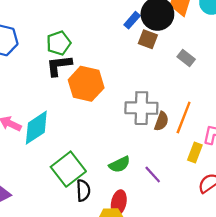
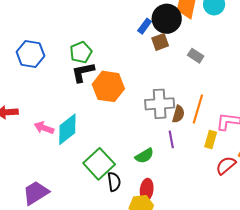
brown square: (148, 39) -> (160, 42), turned -36
purple line: (153, 174) -> (171, 139), moved, turned 36

